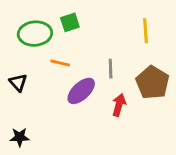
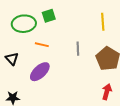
purple ellipse: (81, 91) -> (40, 72), moved
red arrow: (119, 105) -> (107, 92), moved

